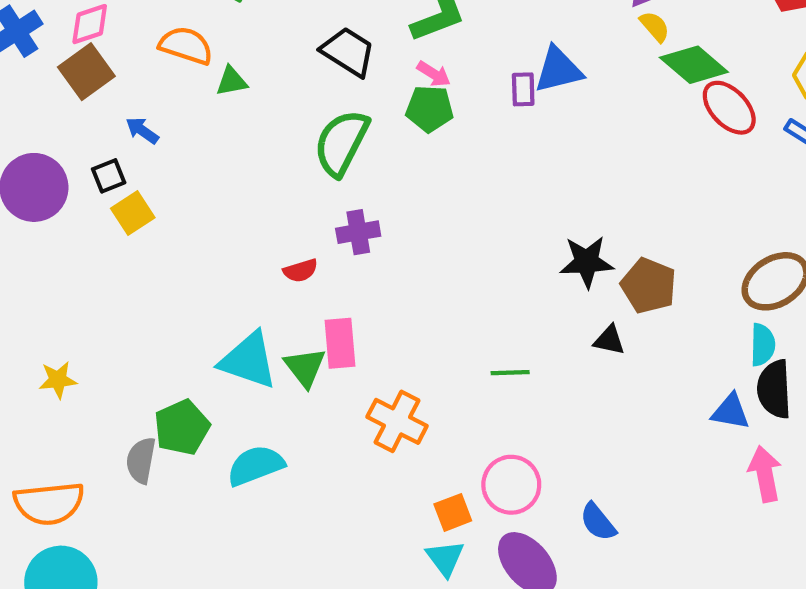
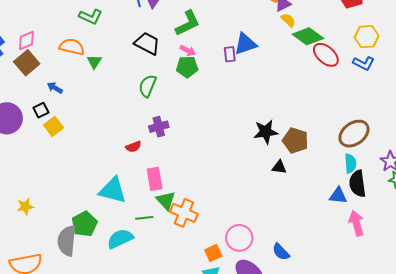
green triangle: (232, 81) -> (94, 62), turned -42
green semicircle: (341, 143) -> (148, 86), size x0.7
green triangle: (305, 367) -> (166, 200), moved
green line: (510, 373) -> (144, 218), moved
gray semicircle: (141, 460) -> (67, 241), size x1.4

